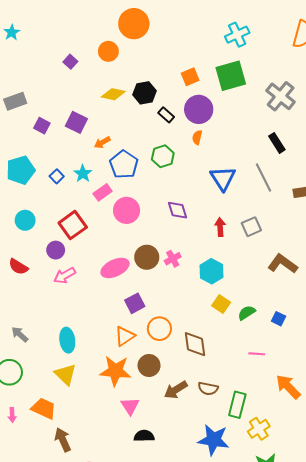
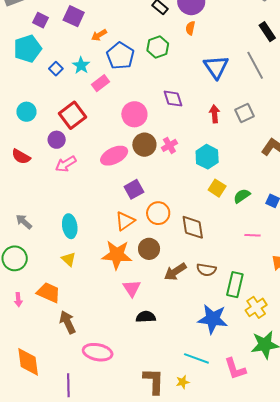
cyan pentagon: (21, 170) -> (28, 49), moved
pink circle: (127, 210) -> (134, 114), moved
yellow triangle: (65, 374) -> (69, 259), size x0.7

